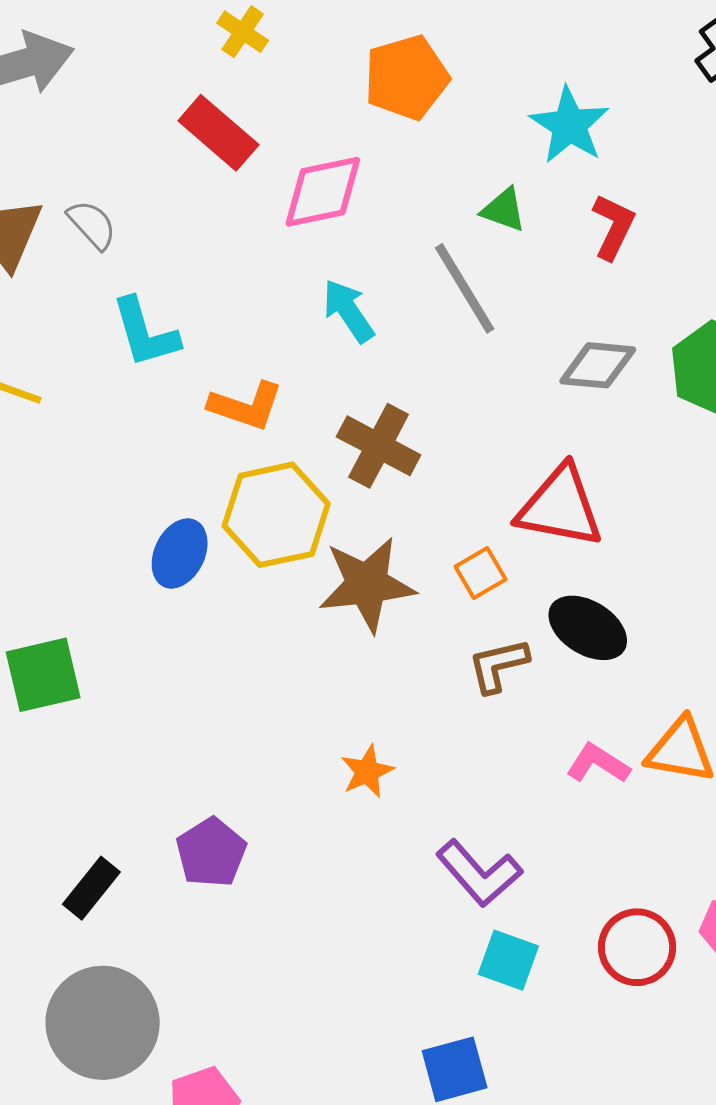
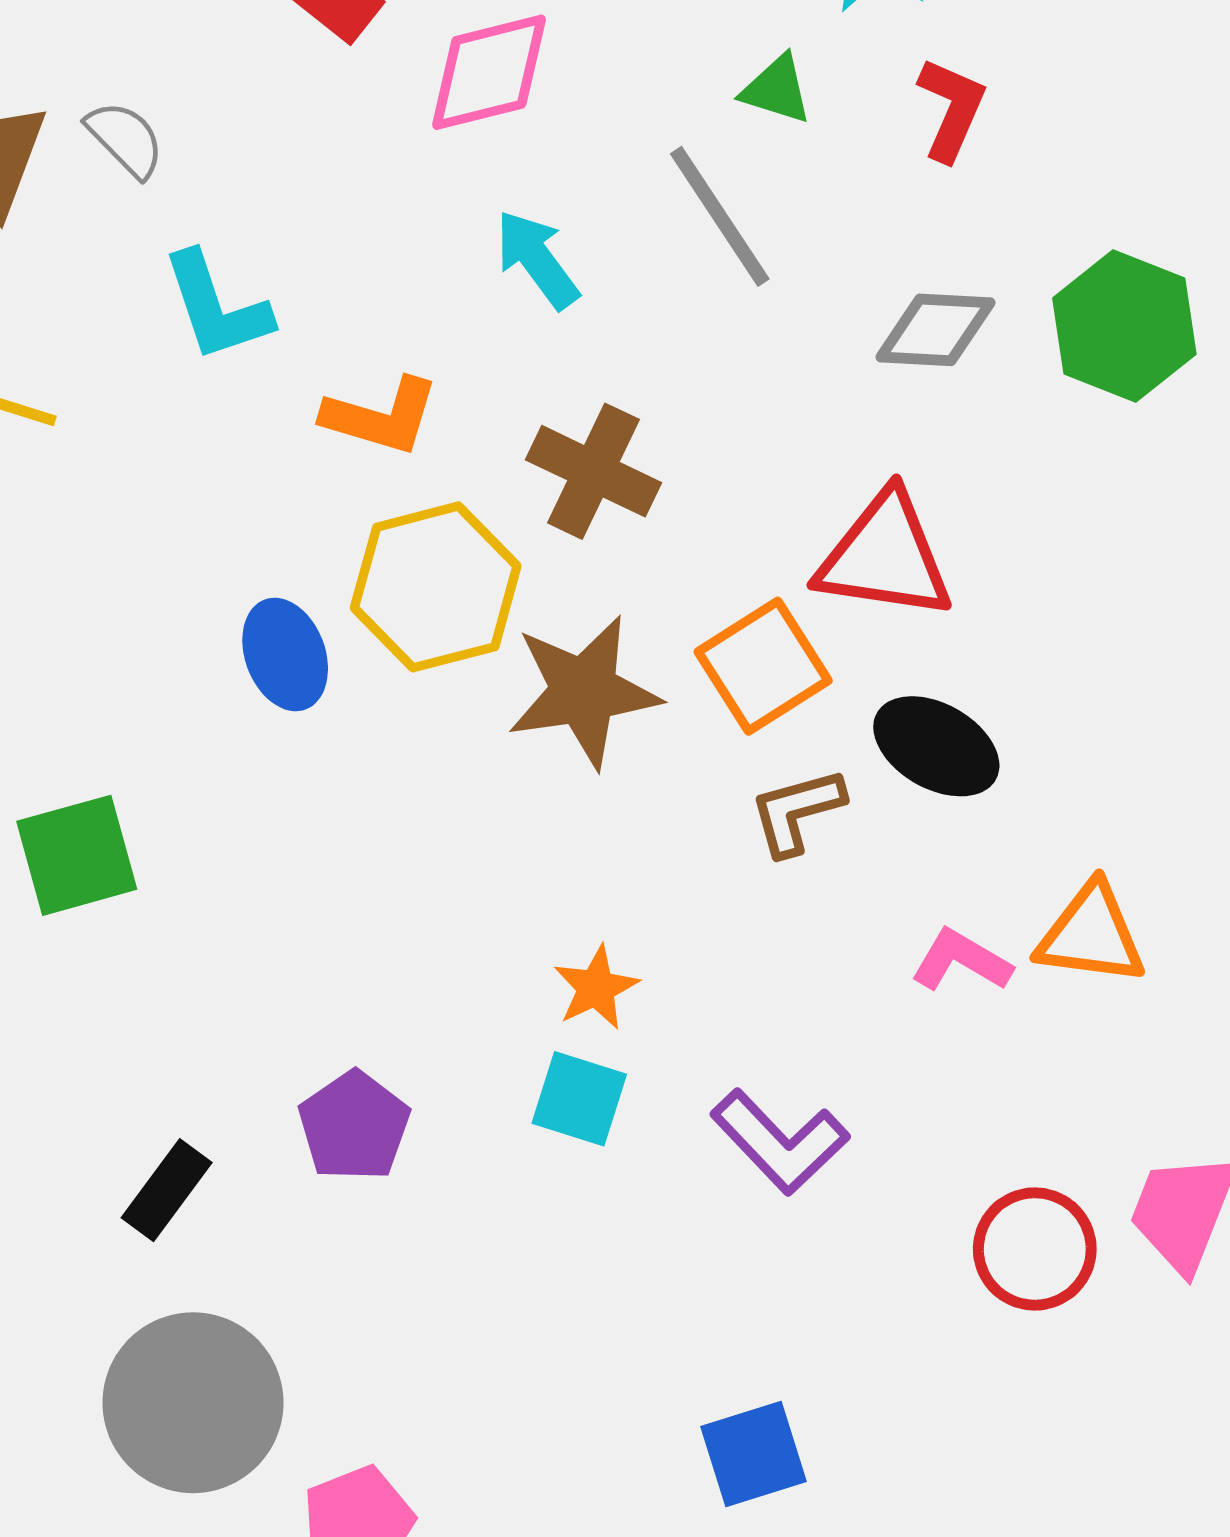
blue ellipse: (180, 554) -> (285, 654), turned -44
orange square: (481, 573) -> (763, 666), size x1.6
cyan square: (508, 960) -> (579, 1099), moved

